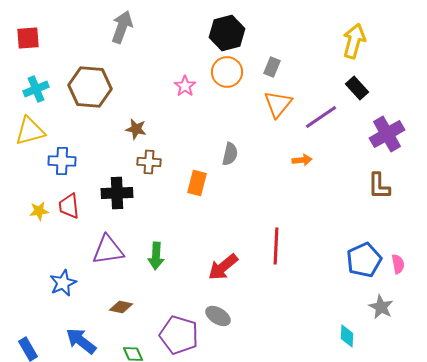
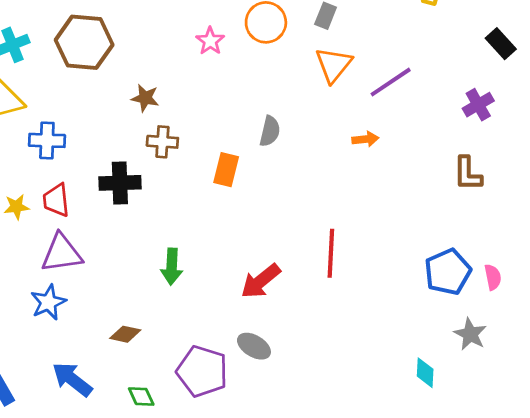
black rectangle: (357, 88) -> (501, 44), moved
purple cross: (387, 134) -> (478, 105), size x0.7
purple triangle: (108, 250) -> (62, 253), moved

